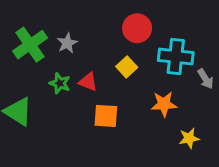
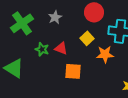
gray star: (67, 43) -> (55, 17), moved
orange star: (164, 104) -> (105, 54), moved

